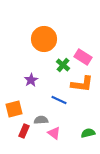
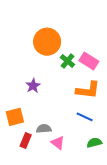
green cross: (63, 65) -> (67, 61), moved
blue line: (59, 100) -> (85, 117), moved

